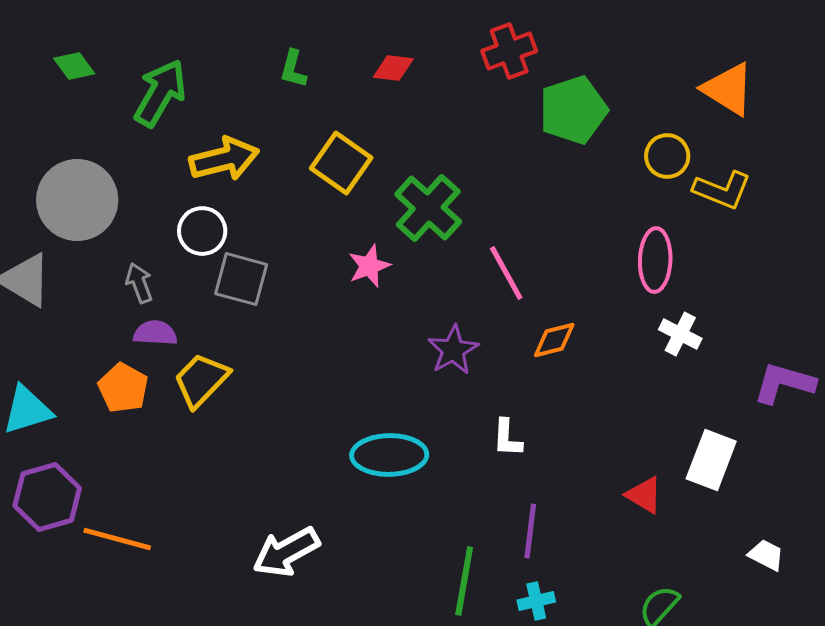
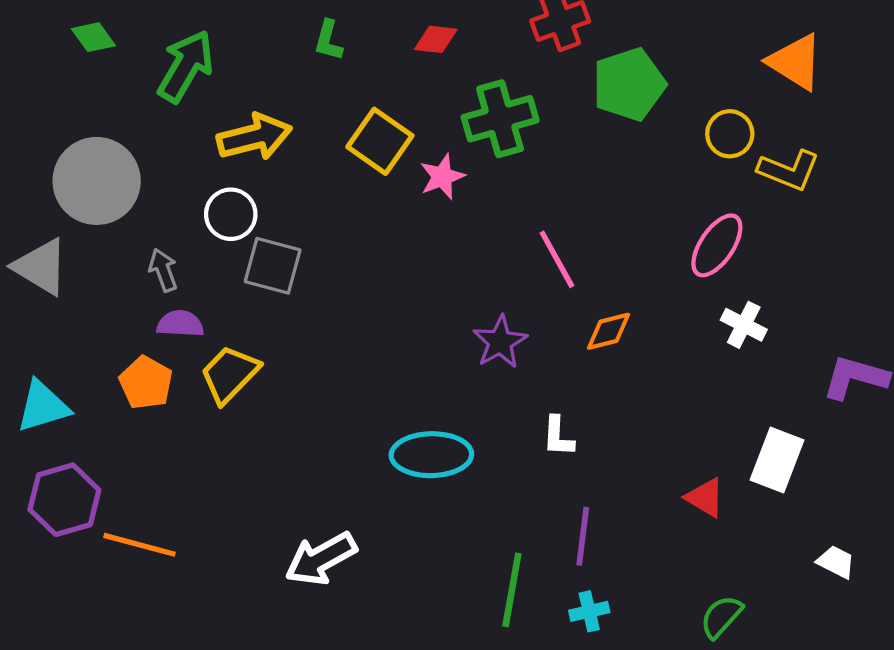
green cross: (428, 208) -> (500, 119), moved, turned 32
pink ellipse: (655, 260) -> (717, 245), turned 32
pink star: (369, 266) -> (442, 177), moved

